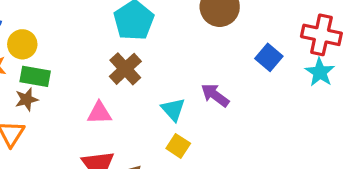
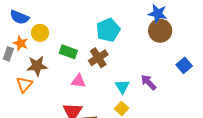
green rectangle: (35, 76) -> (68, 52), moved
brown star: (27, 99) -> (37, 66), size x1.5

